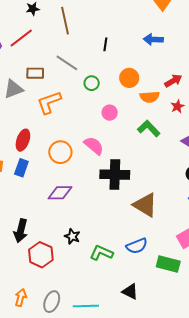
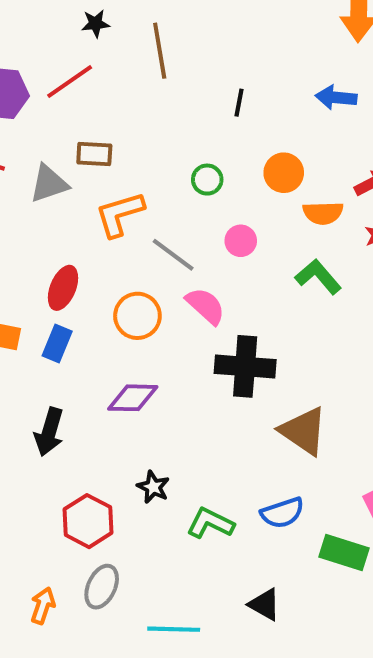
gray line: (67, 63) -> (173, 255), moved
black arrow: (21, 231) -> (49, 432), moved
gray ellipse: (52, 302) -> (102, 587), moved

